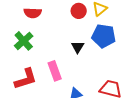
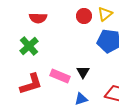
black triangle: (78, 47) -> (83, 72), moved
pink rectangle: (55, 71) -> (60, 76), turned -48

